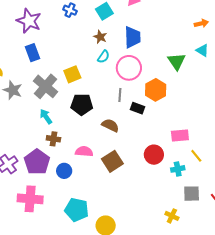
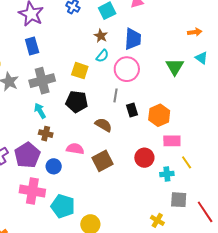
orange arrow: (201, 23) -> (195, 32), moved
yellow square: (72, 74) -> (80, 71), moved, turned 36
gray cross: (45, 86) -> (42, 81), turned 30
orange hexagon: (156, 90) -> (159, 115), moved
black rectangle: (138, 108) -> (132, 110), turned 48
pink cross: (30, 199) -> (32, 191), moved

